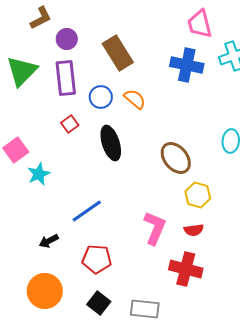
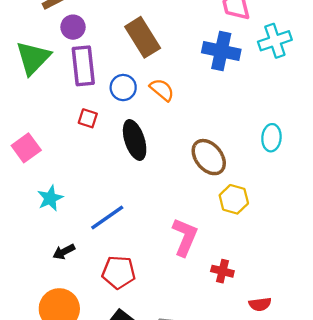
purple circle: (67, 39) -> (73, 27), moved
red square: (70, 124) -> (88, 118), turned -36
cyan star: (39, 174) -> (50, 198), moved
red semicircle: (194, 230) -> (260, 304), moved
red cross: (186, 269) -> (222, 271), moved, size x0.6

